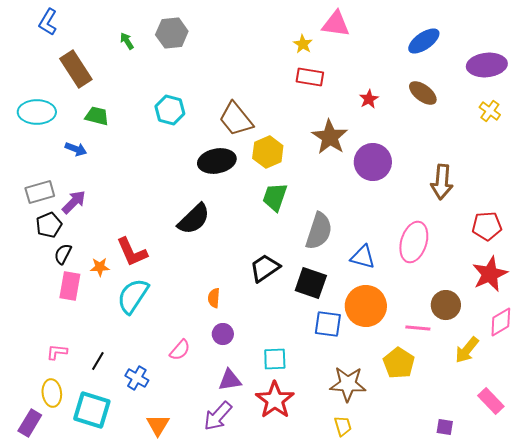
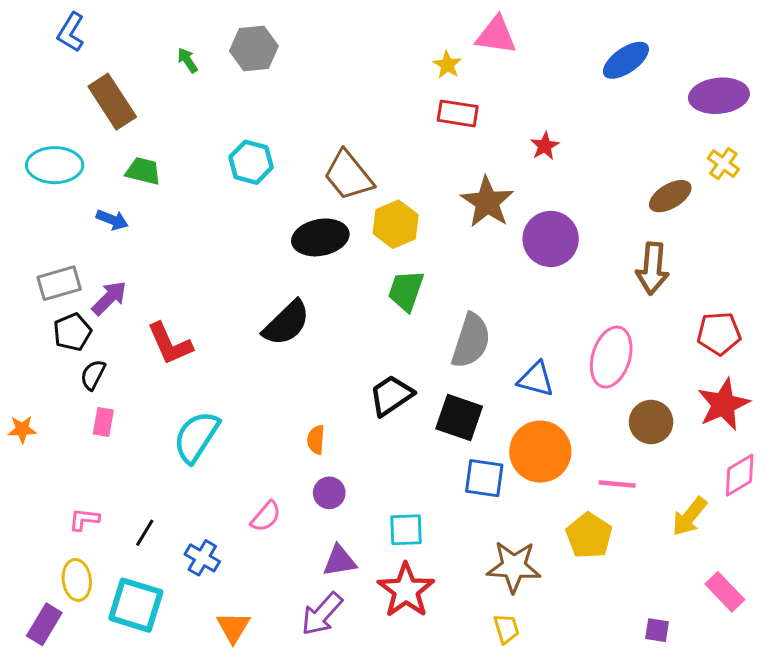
brown ellipse: (423, 93) -> (670, 196), moved, turned -68
red L-shape: (132, 252) -> (170, 344), moved
orange star: (100, 267) -> (22, 429), moved
pink rectangle: (70, 286) -> (103, 422), size x0.7
brown circle: (446, 305) -> (651, 422), moved

